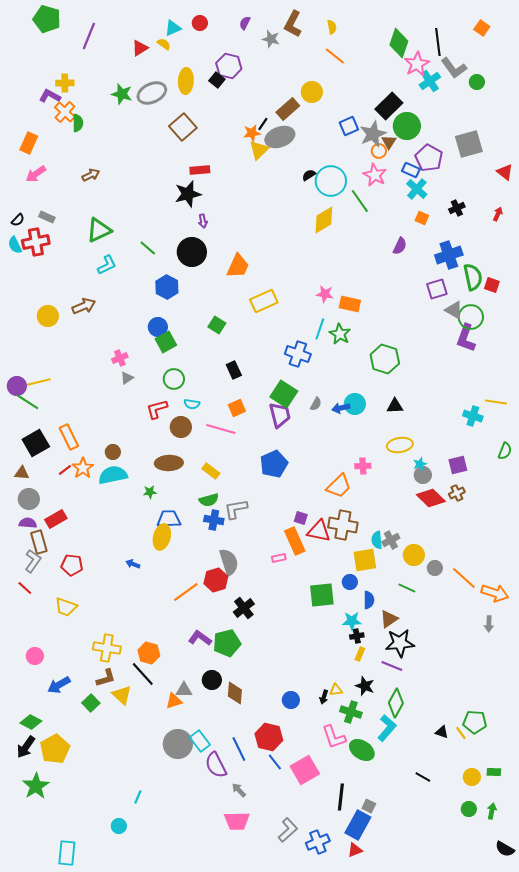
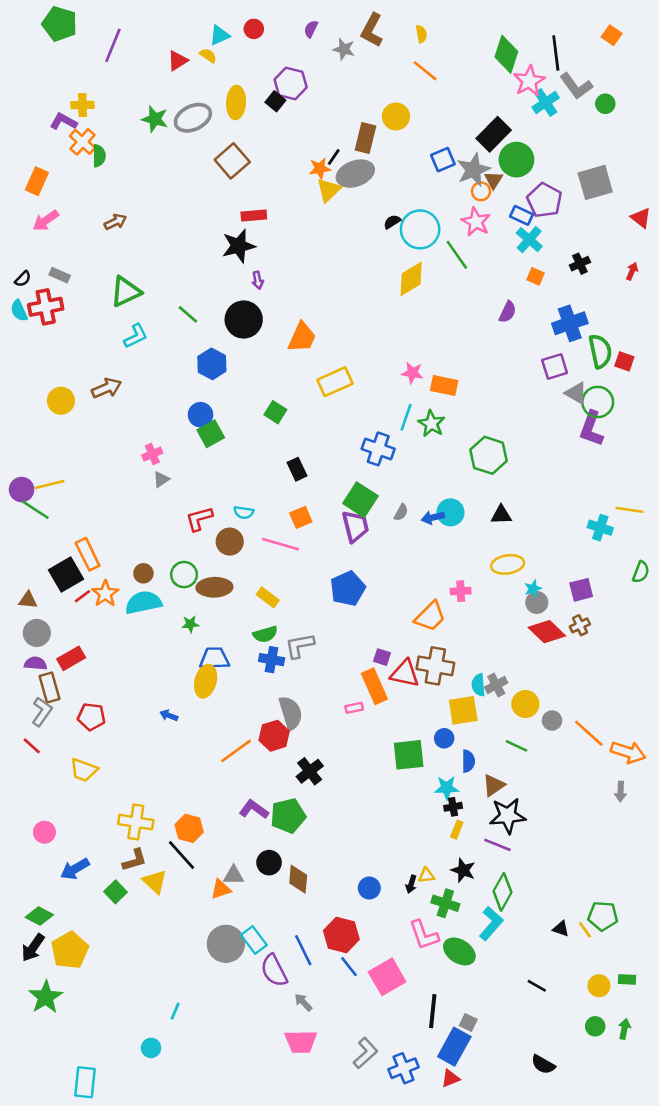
brown rectangle: (288, 109) -> (365, 138), turned -35
green circle: (174, 379) -> (184, 575), moved
black square: (36, 443) -> (66, 575), moved
black semicircle: (505, 849) -> (543, 1064), moved

